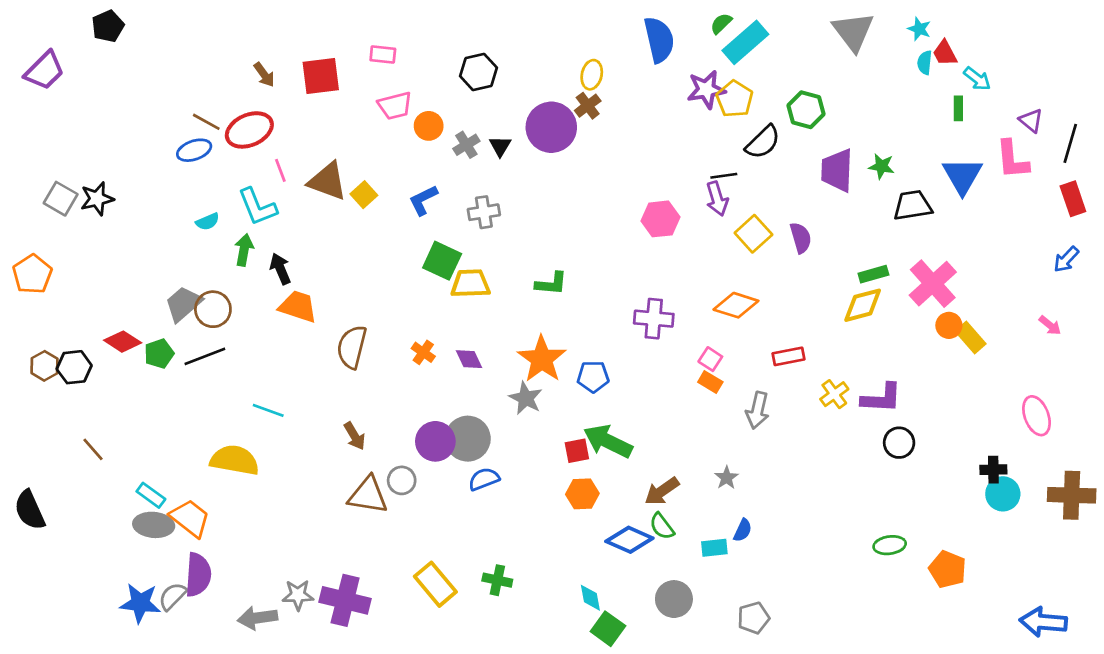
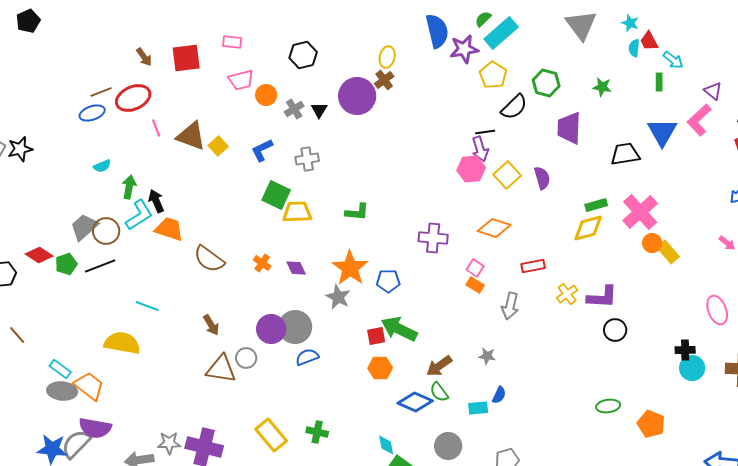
purple star: (706, 90) -> (464, 49), moved
brown line: (206, 122) -> (101, 92), turned -50
pink L-shape: (1012, 160) -> (699, 120), turned 52
green star: (882, 166) -> (602, 87), moved
cyan L-shape: (257, 207) -> (139, 215), moved, turned -100
pink hexagon: (660, 219) -> (471, 169), moved
brown semicircle: (352, 347) -> (209, 259), turned -68
gray star: (727, 478) -> (487, 356), turned -30
purple semicircle: (198, 575) -> (95, 428), turned 96
gray semicircle: (173, 596) -> (76, 444), size x1.4

